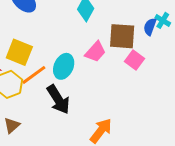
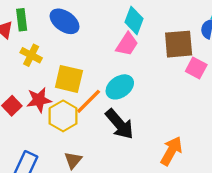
pink trapezoid: (95, 52) -> (127, 44), moved
cyan ellipse: (64, 66) -> (120, 87), turned 40

